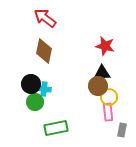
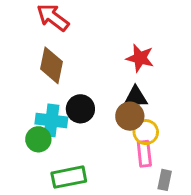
black circle: (31, 84) -> (80, 109), moved
cyan cross: (44, 89) -> (51, 120), size x1.5

